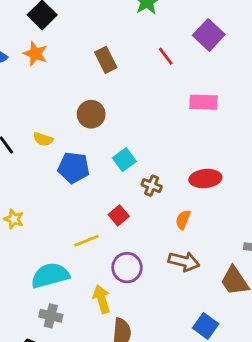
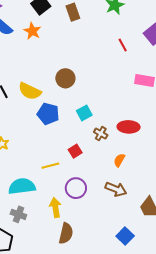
brown rectangle: (106, 60) -> (73, 12), moved
yellow semicircle: (43, 139) -> (30, 91), size x1.6
red ellipse: (205, 179) -> (129, 127), moved

